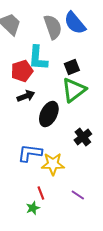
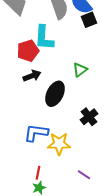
black square: (72, 67) -> (89, 20), moved
green triangle: (74, 90) -> (80, 70), size x0.6
red line: (41, 193) -> (38, 173), moved, turned 32

